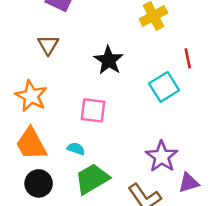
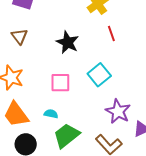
red line: (188, 58) -> (111, 34), moved
cyan square: (164, 87) -> (99, 75), moved

